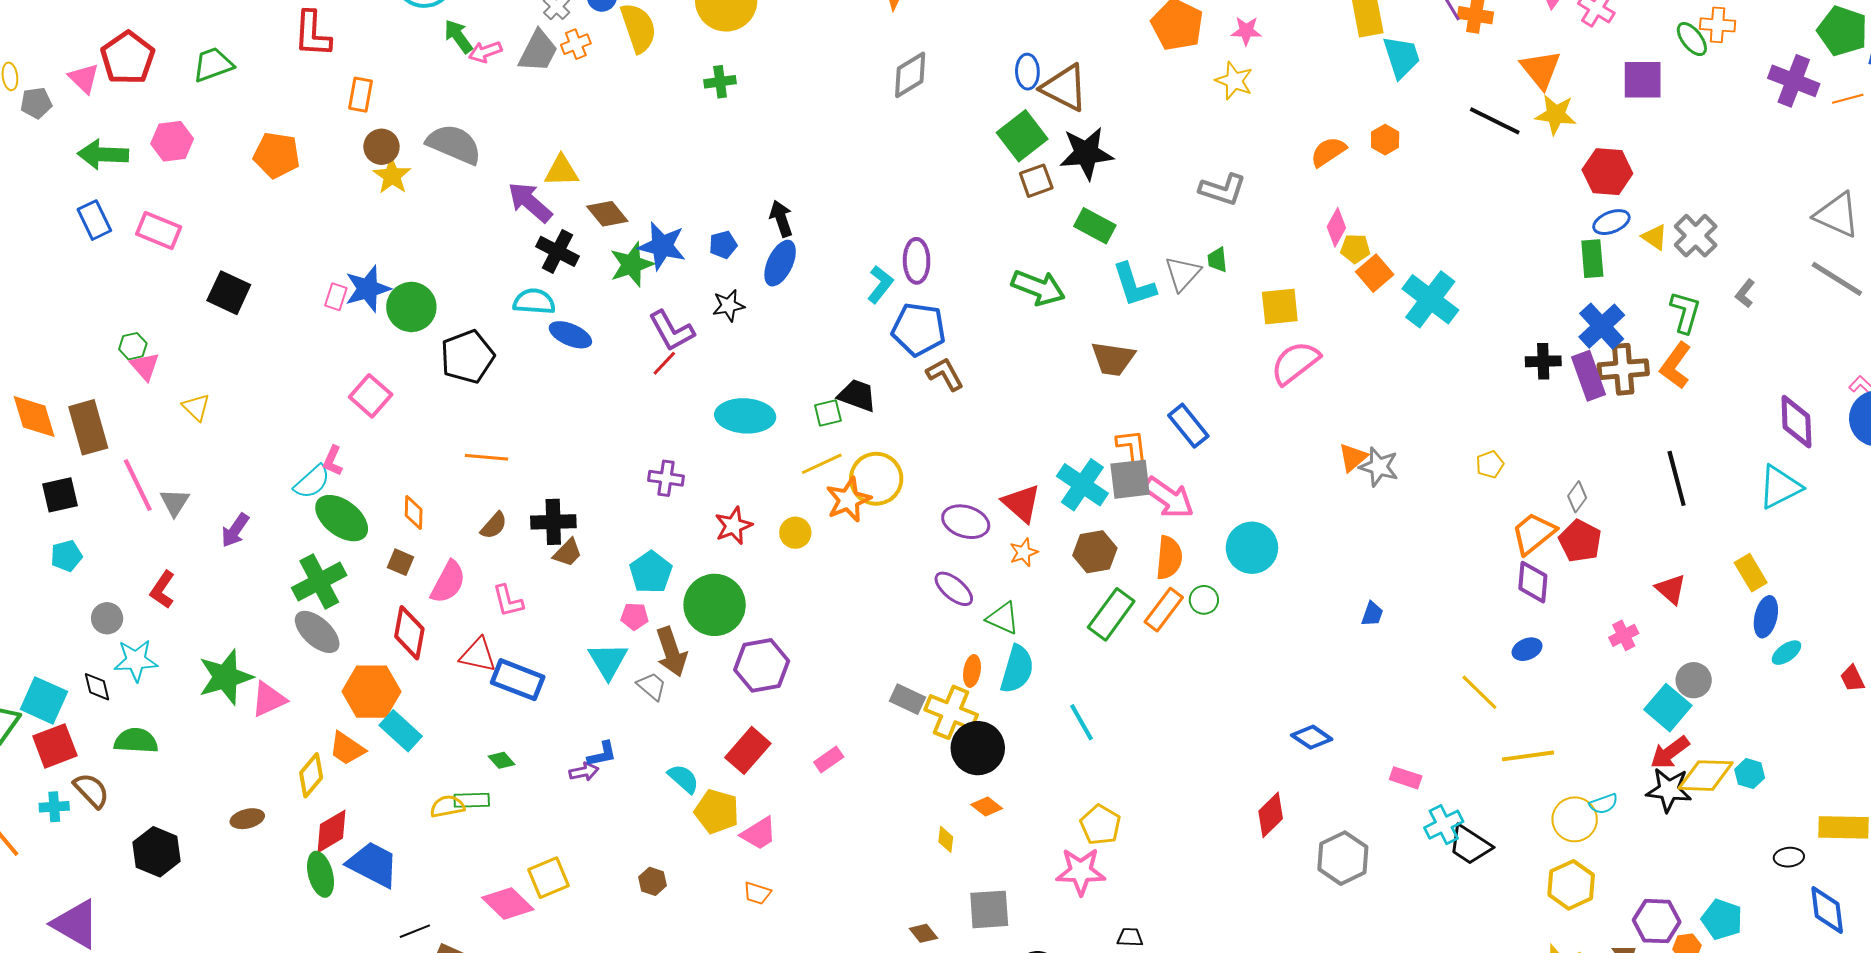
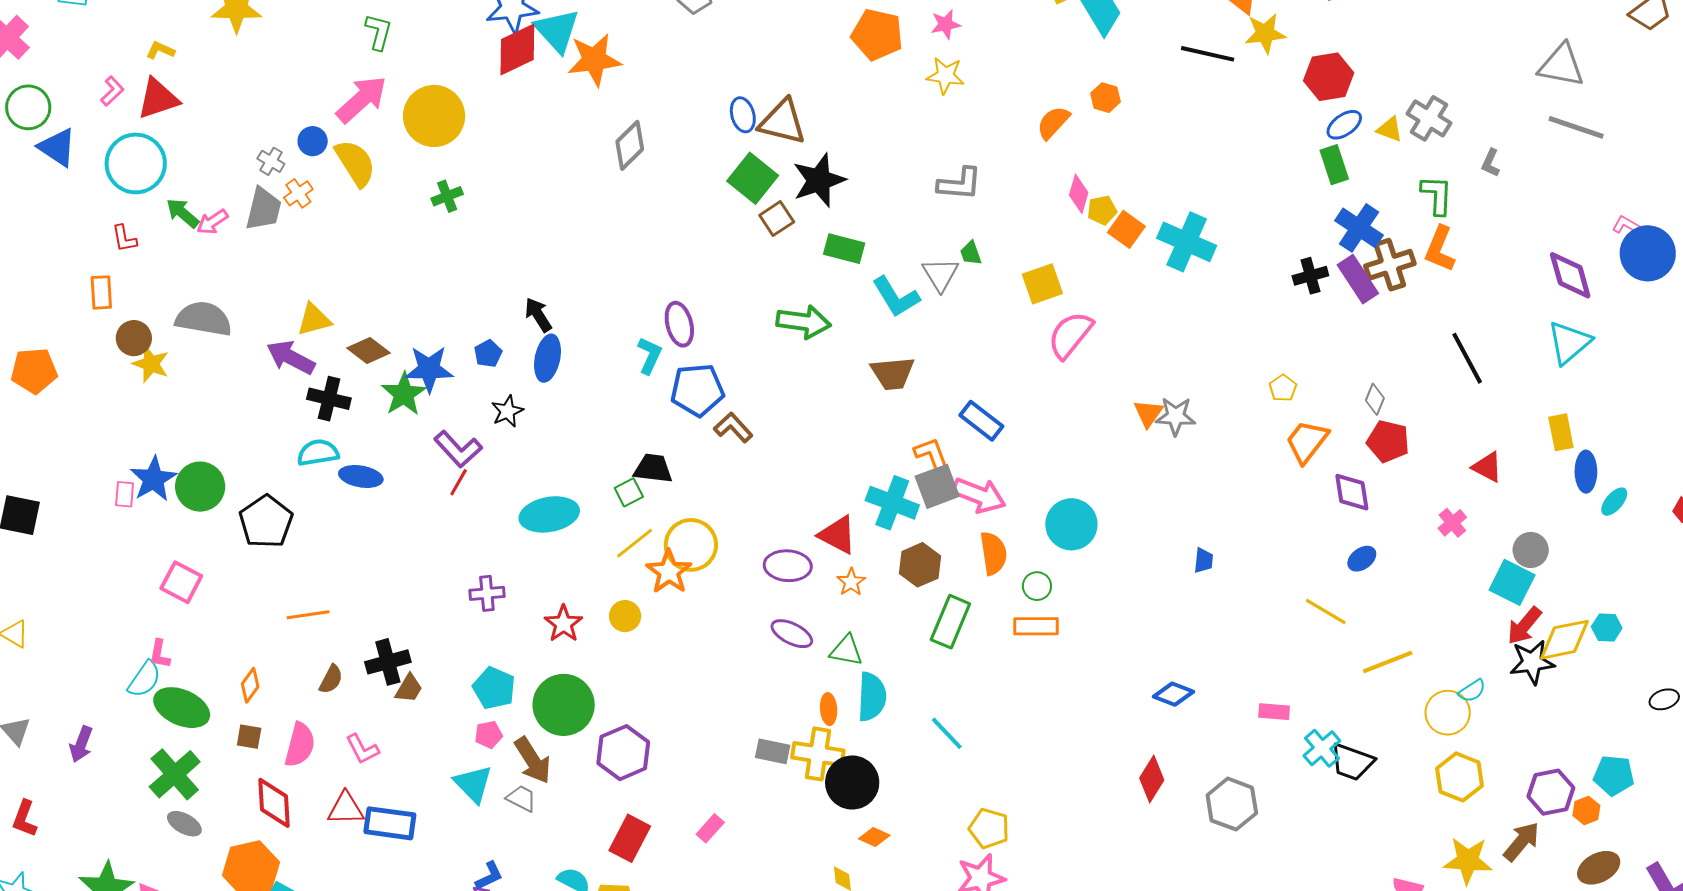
red L-shape: (312, 34) -> (124, 239), moved, size x0.6
orange diamond: (414, 513) -> (250, 685), turned 48
orange trapezoid: (1534, 533) -> (1307, 441), moved
yellow rectangle: (1751, 573) -> (1561, 432), turned 33
orange rectangle: (1164, 610) -> (1036, 626), moved, turned 66
gray ellipse: (317, 632) -> (184, 824), size x0.7

